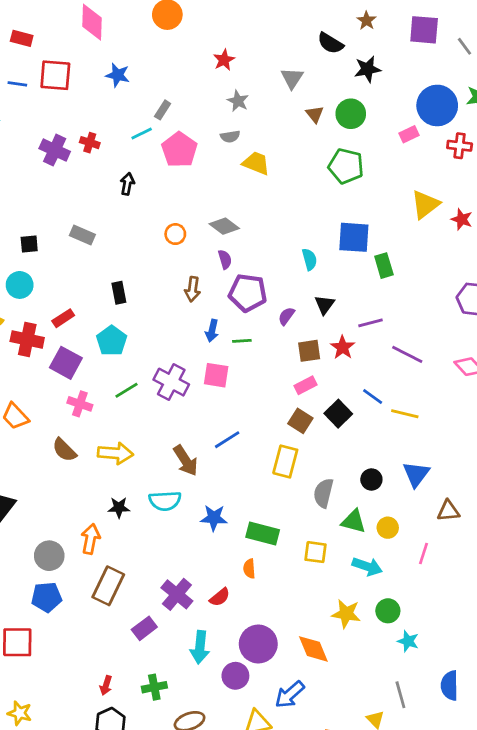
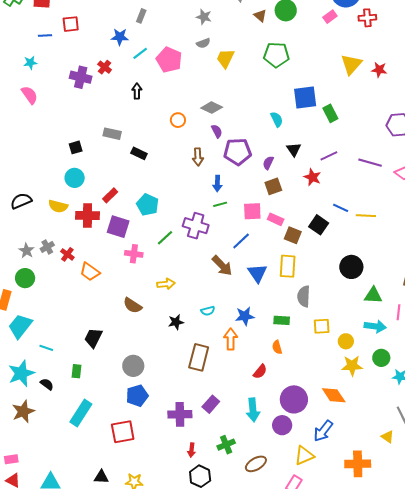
red square: (55, 75) -> (71, 24), size x0.7
blue star: (118, 75) -> (120, 37), moved
gray rectangle: (163, 110) -> (141, 16), moved
red cross: (90, 143) -> (105, 67), turned 32
yellow trapezoid: (256, 163) -> (225, 58), turned -75
green pentagon: (346, 166) -> (276, 55), moved
black rectangle: (119, 293) -> (139, 153), moved, turned -42
green line: (242, 341) -> (220, 204), moved
brown square: (309, 351) -> (273, 186), moved
purple line: (407, 354) -> (370, 163), moved
pink square: (216, 375) -> (252, 211), moved
pink rectangle: (305, 385) -> (276, 219), moved, turned 63
blue line: (227, 440) -> (241, 241), moved
brown semicircle: (64, 450) -> (132, 305), moved
yellow arrow: (115, 453) -> (166, 284), size x0.7
brown arrow: (186, 461) -> (222, 266), moved
blue triangle: (416, 474) -> (257, 273), moved
black circle: (371, 480) -> (351, 267), size x1.5
gray semicircle: (323, 493) -> (304, 296), moved
cyan semicircle: (165, 501) -> (208, 311), size x0.6
green triangle: (353, 521) -> (373, 295), moved
yellow circle: (388, 528) -> (346, 341), moved
green rectangle: (263, 533) -> (282, 320), size x0.7
orange arrow: (90, 539) -> (231, 339), moved
cyan arrow: (367, 567) -> (375, 326), moved
brown rectangle: (108, 586) -> (199, 357), moved
purple cross: (177, 594) -> (180, 414), moved, turned -30

